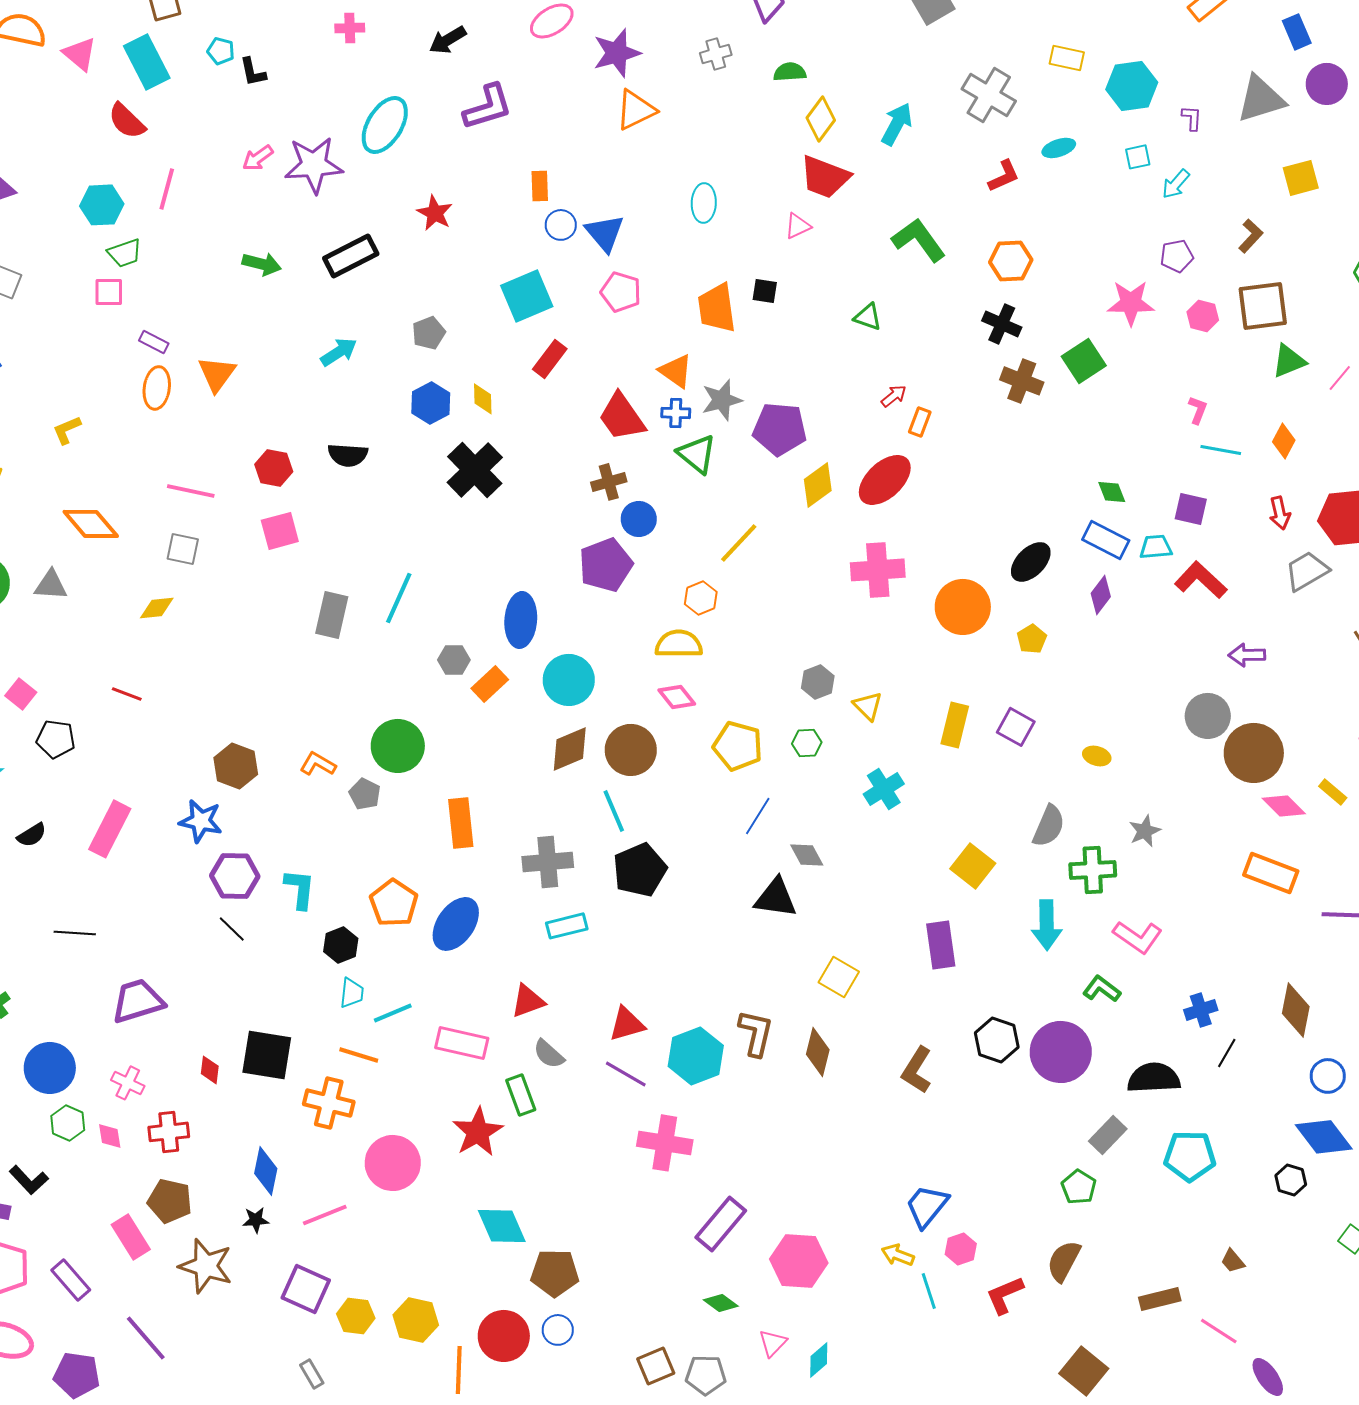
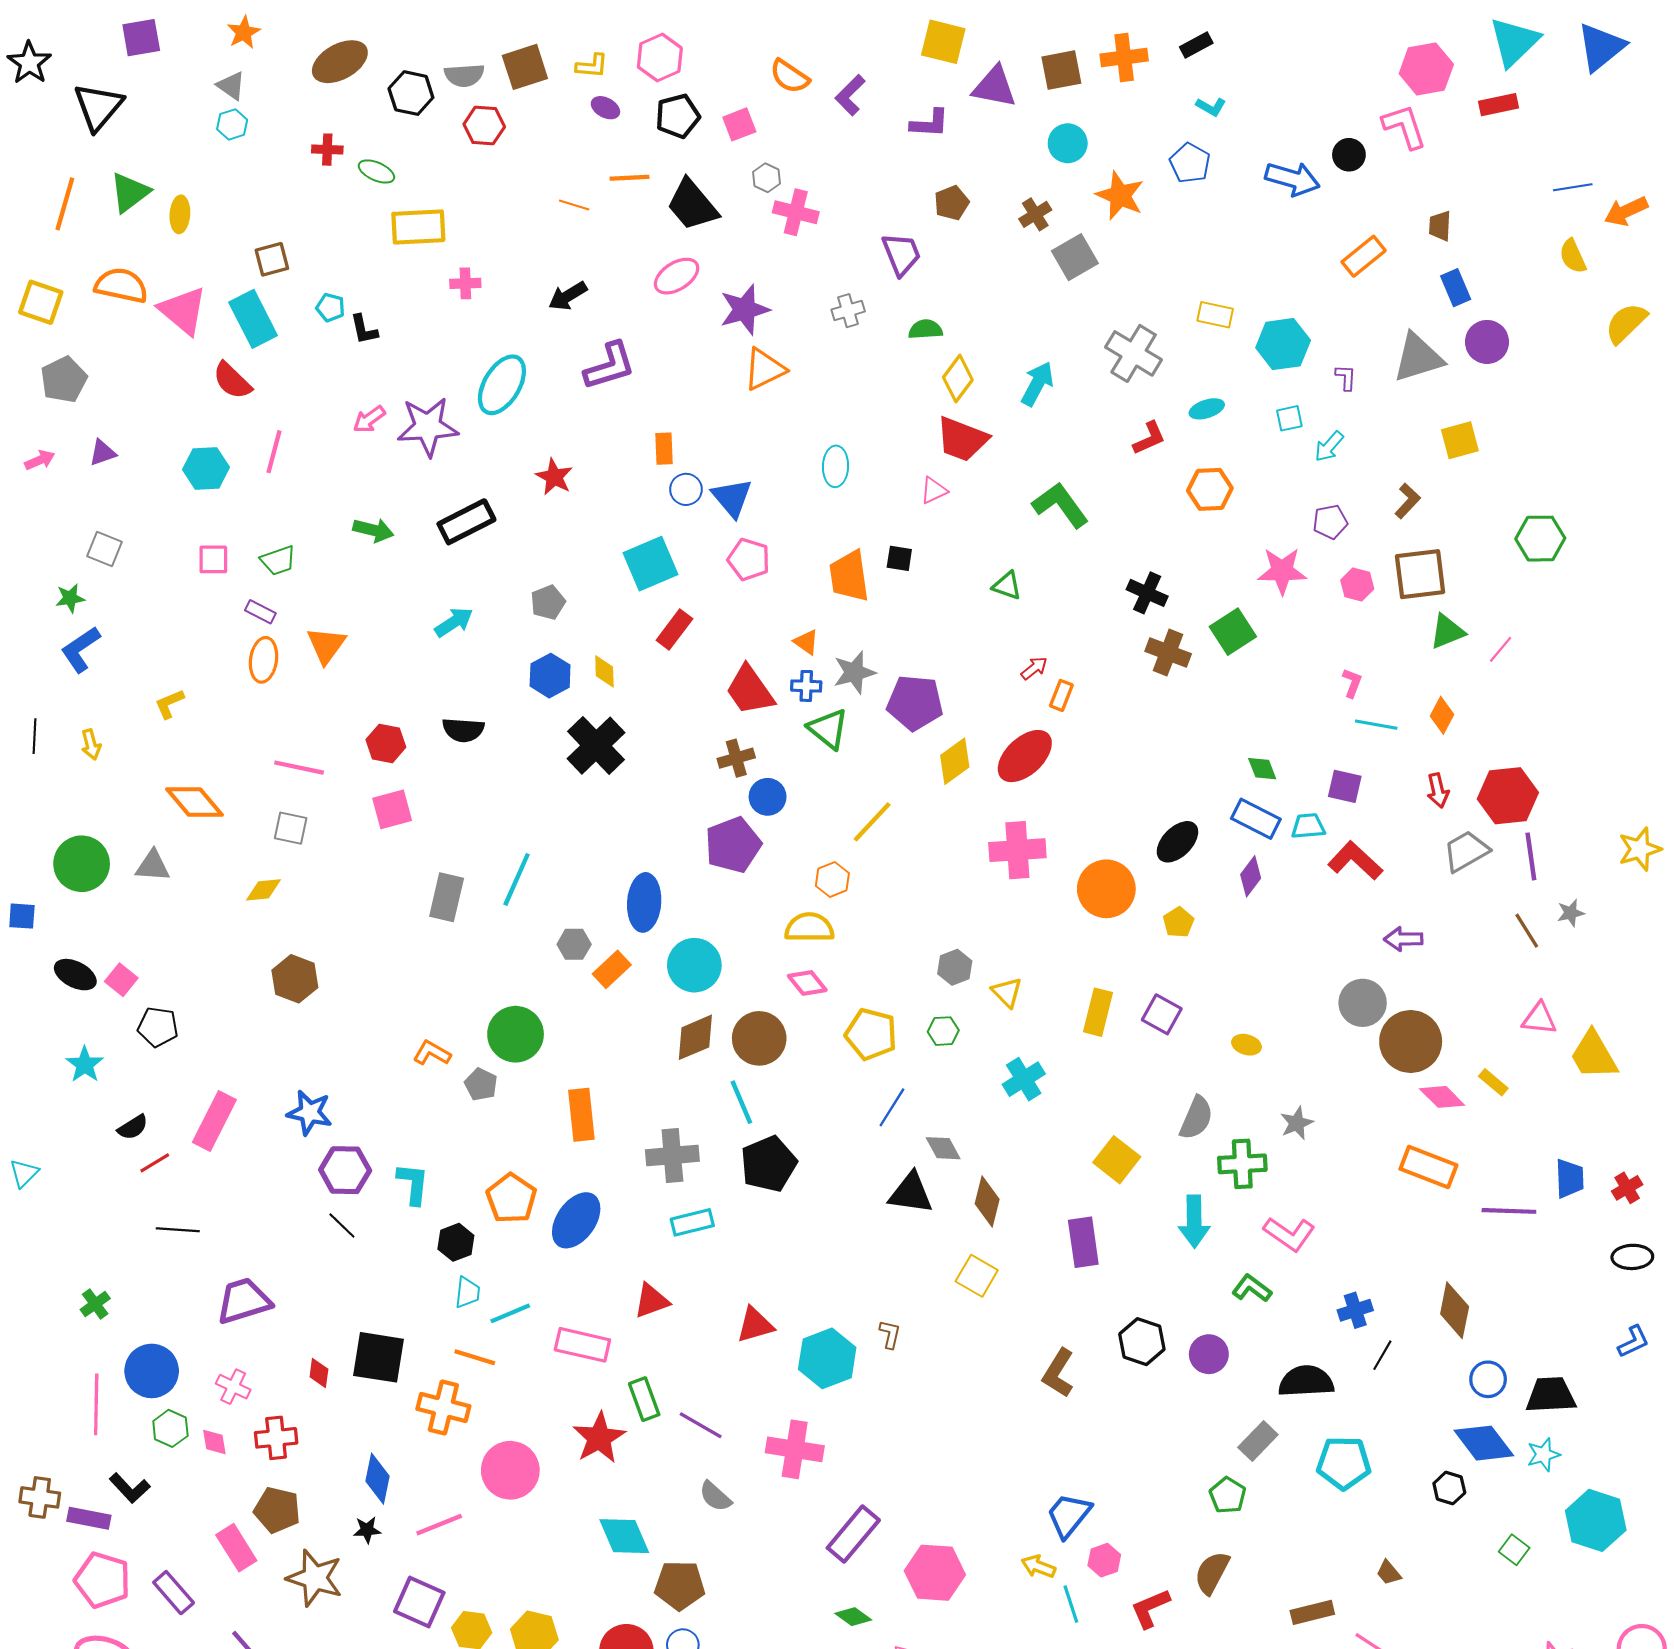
pink triangle: (80, 54) -> (183, 311), size x1.4
green trapezoid: (125, 253) -> (278, 560), moved
orange hexagon: (1011, 261) -> (1210, 489), moved
orange triangle: (676, 371) -> (806, 642), size x0.7
red line: (127, 694) -> (155, 1163), moved, turned -52
brown hexagon: (236, 766) -> (295, 979), moved
brown L-shape: (756, 1033) -> (890, 1334), size x0.6
brown diamond: (818, 1052) -> (987, 1202), moved
purple circle: (1061, 1052) -> (1209, 1354), size x0.6
gray semicircle: (549, 1054) -> (715, 1496), moved
purple line: (626, 1074) -> (701, 1425), moved

